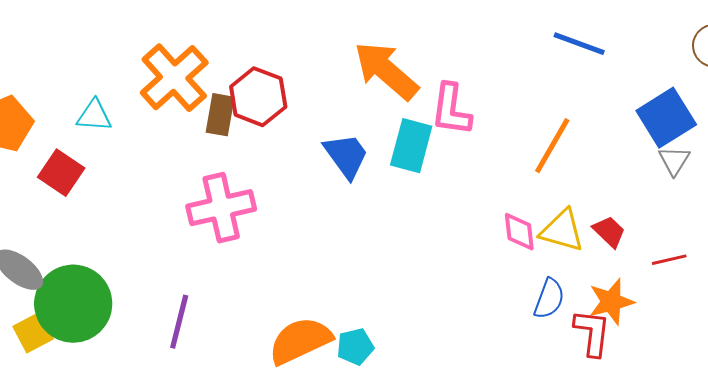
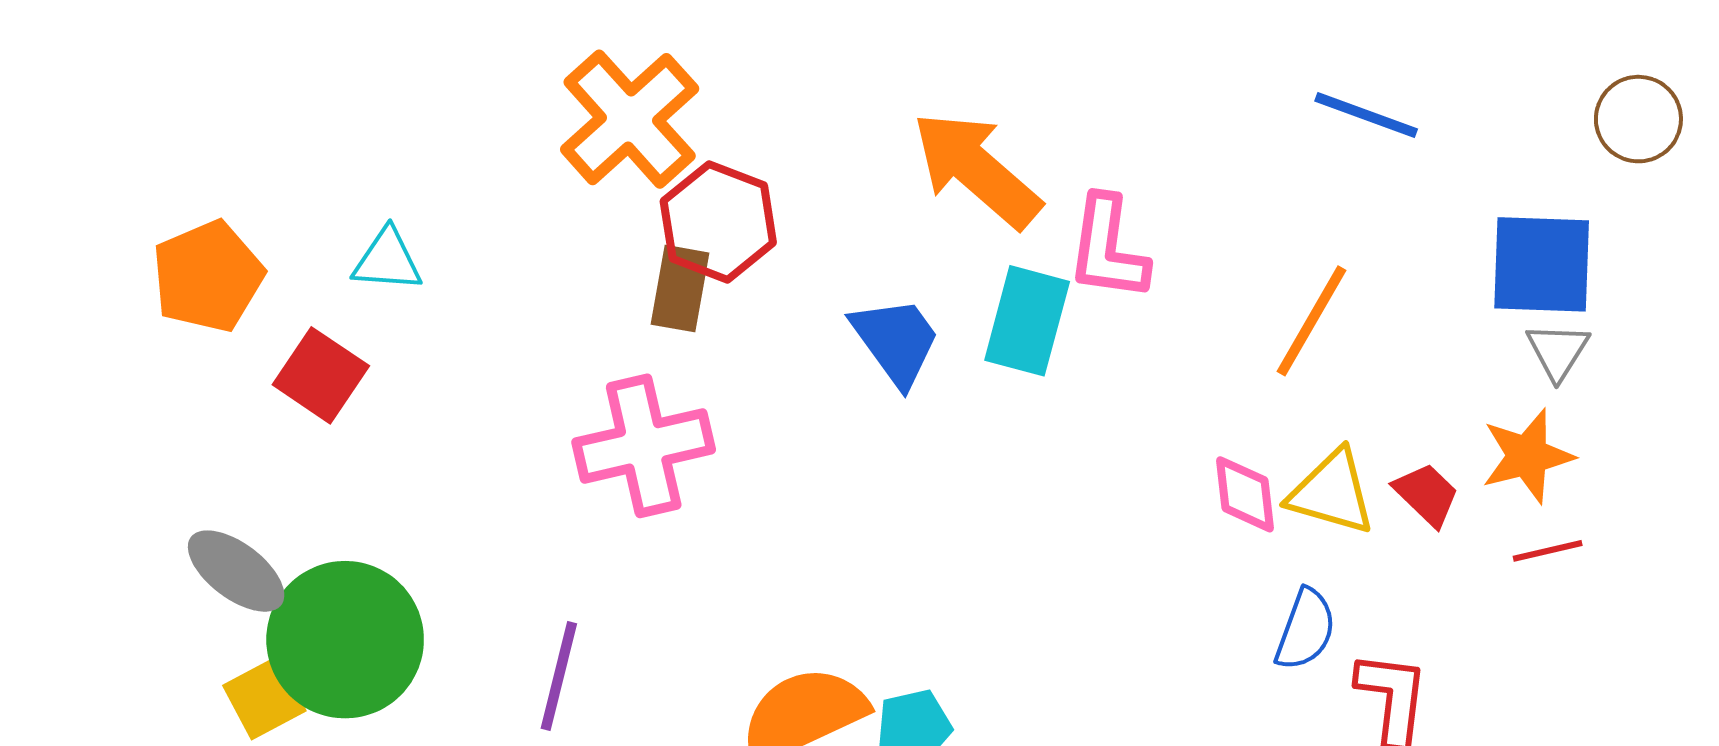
orange cross: (174, 78) -> (630, 119), moved
brown rectangle: (220, 115) -> (680, 289), moved
blue square: (666, 118) -> (1542, 264), turned 34
orange star: (611, 302) -> (1527, 456), moved

